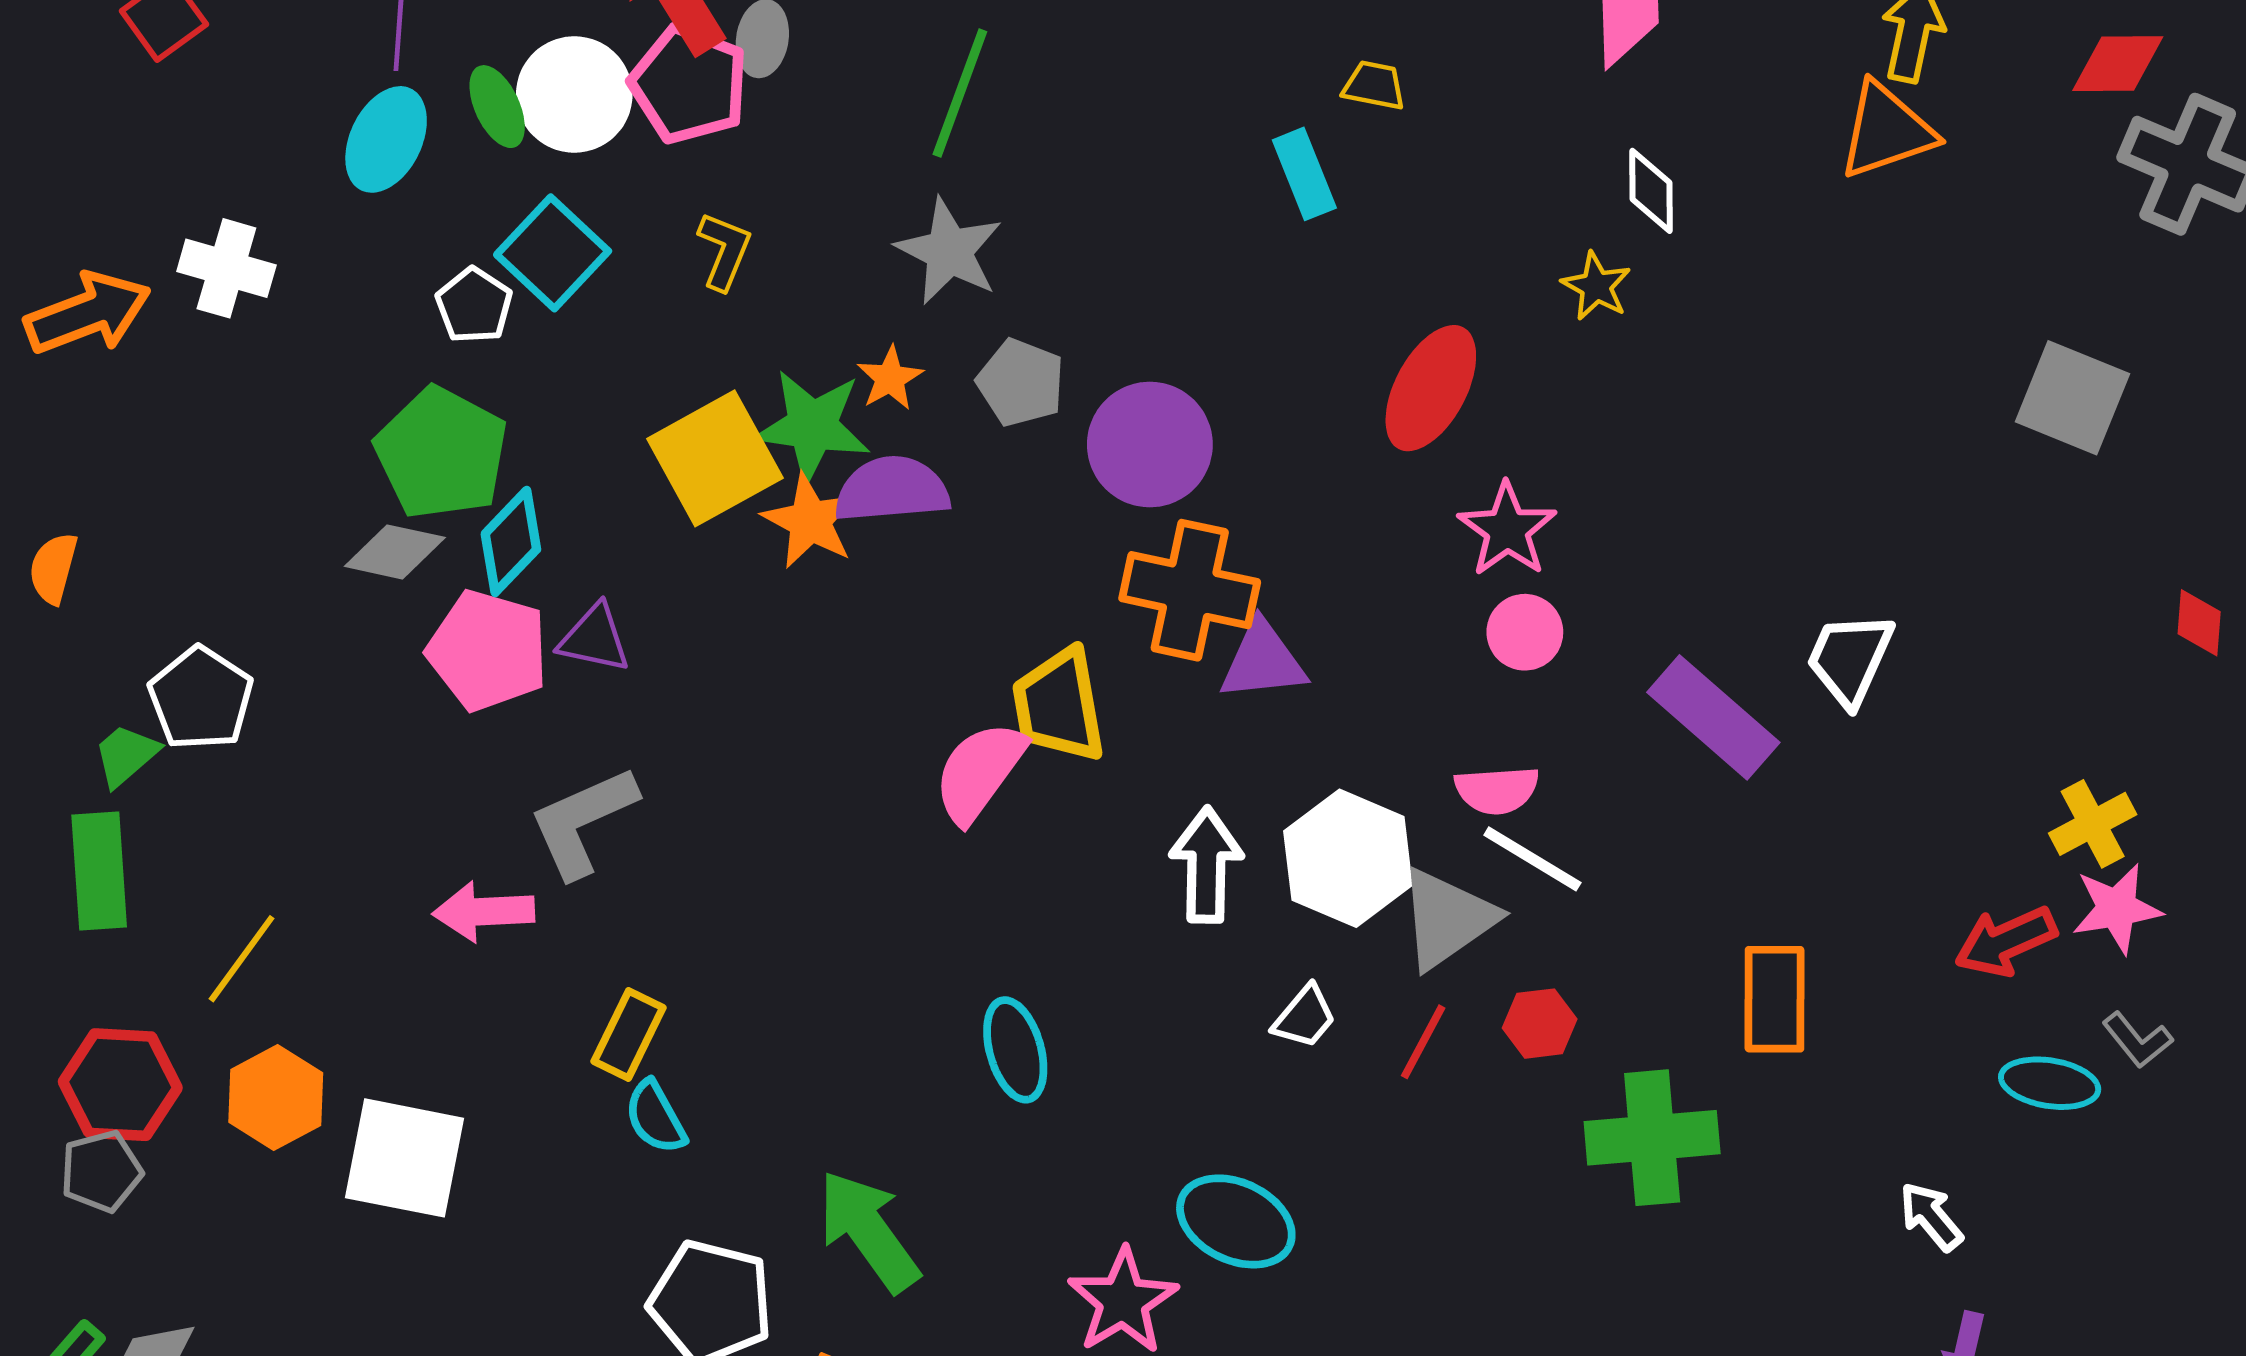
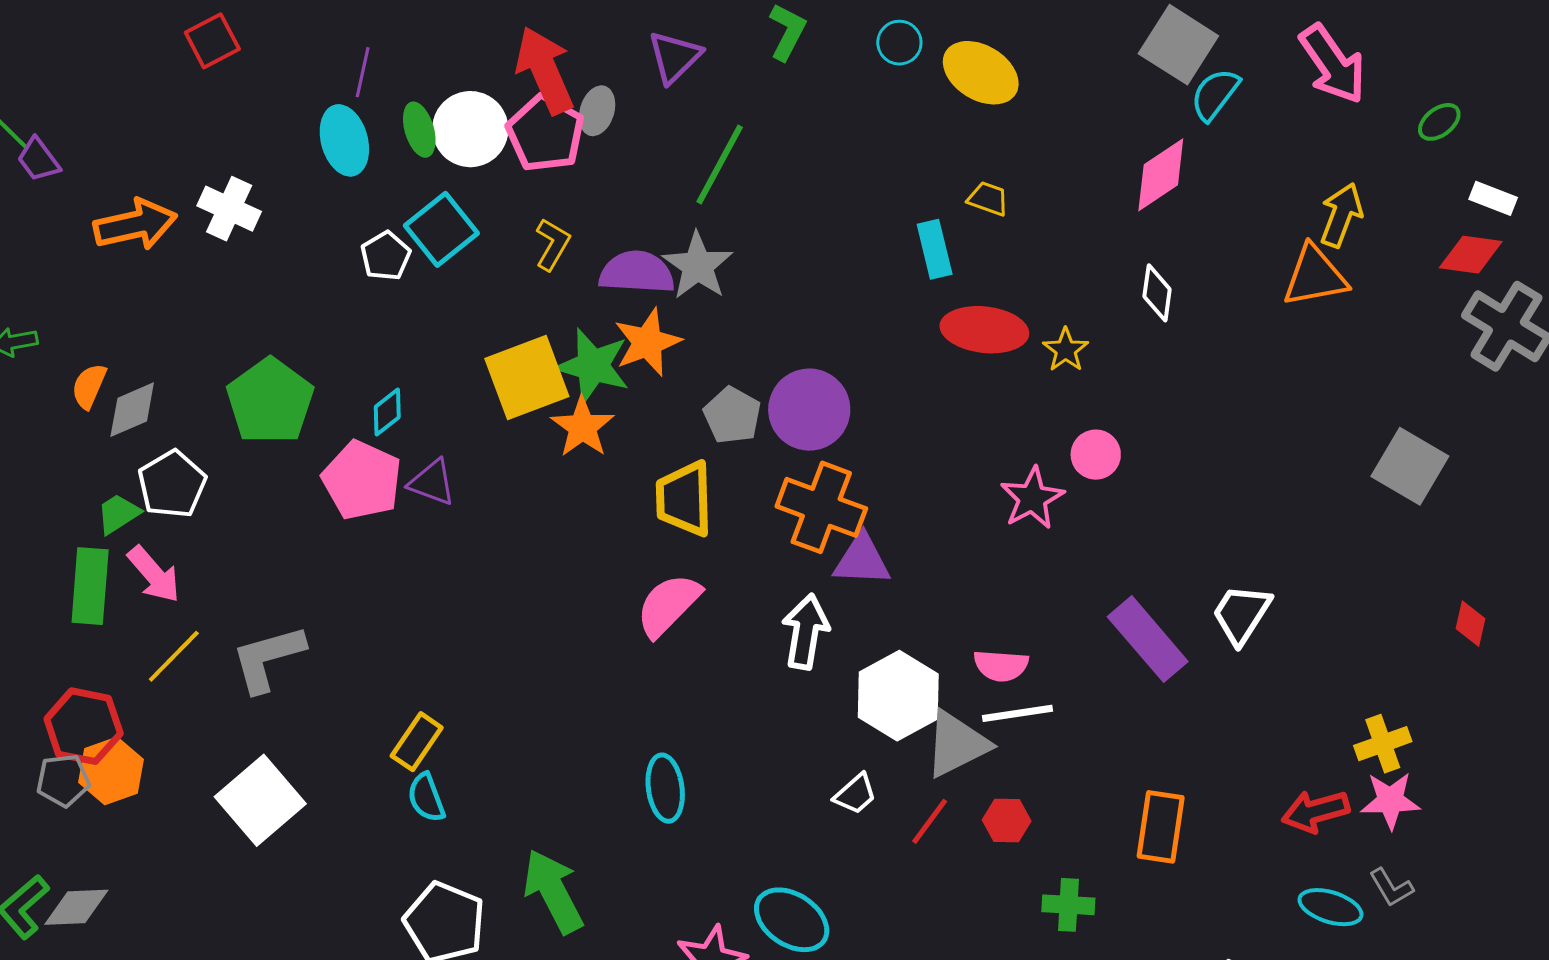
cyan ellipse: (386, 139) -> (344, 140), turned -50
yellow star: (1596, 286) -> (1066, 350), moved
orange star: (890, 378) -> (648, 342), size x1.6
gray pentagon: (1021, 383) -> (732, 415), moved
red ellipse: (1431, 388) -> (984, 330), moved, turned 60
green pentagon: (441, 453) -> (270, 401), moved
purple semicircle: (892, 490) -> (637, 272), moved
cyan diamond: (511, 541) -> (387, 412), size x0.7
gray diamond: (395, 552) -> (132, 410), moved, turned -44
pink circle: (1525, 632) -> (1096, 455), moved
yellow trapezoid: (1059, 705) -> (684, 499), moved
gray L-shape: (583, 822) -> (268, 658), moved
white line: (1532, 859) -> (1017, 713), turned -48
white arrow: (1206, 865) -> (806, 632), moved
pink arrow: (484, 911) -> (154, 574), moved, turned -136
orange hexagon: (276, 1098) -> (111, 771), moved
green cross: (1652, 1138) -> (1068, 905), size x0.6
white square: (404, 1158) -> (260, 800), turned 30

